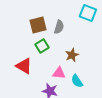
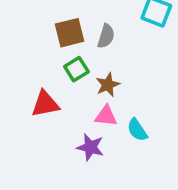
brown star: (72, 55) -> (108, 85), moved
red triangle: (24, 66) -> (45, 104), turned -42

